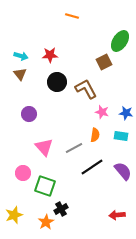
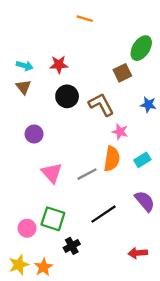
blue star: (126, 113) -> (148, 105), moved
orange semicircle: (95, 135) -> (112, 159), size x1.5
cyan rectangle: (121, 136) -> (142, 160), turned -40
black line: (92, 167) -> (104, 214), moved
pink circle: (23, 173) -> (27, 228), moved
yellow star: (14, 215) -> (19, 265), moved
orange star: (46, 222) -> (43, 267), moved

